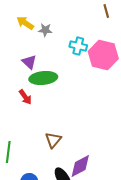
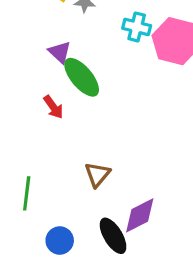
green ellipse: (43, 78) -> (82, 77), turned 56

